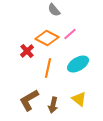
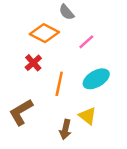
orange diamond: (47, 38) -> (44, 33), moved
yellow triangle: (79, 99) -> (88, 116), moved
brown L-shape: (29, 100) -> (21, 112), moved

